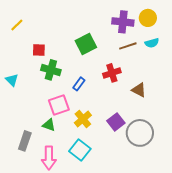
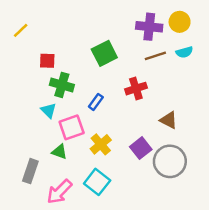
cyan triangle: (12, 80) -> (49, 110), moved
brown triangle: (139, 90) -> (169, 120), moved
pink arrow: (49, 158) -> (59, 192), turned 45

